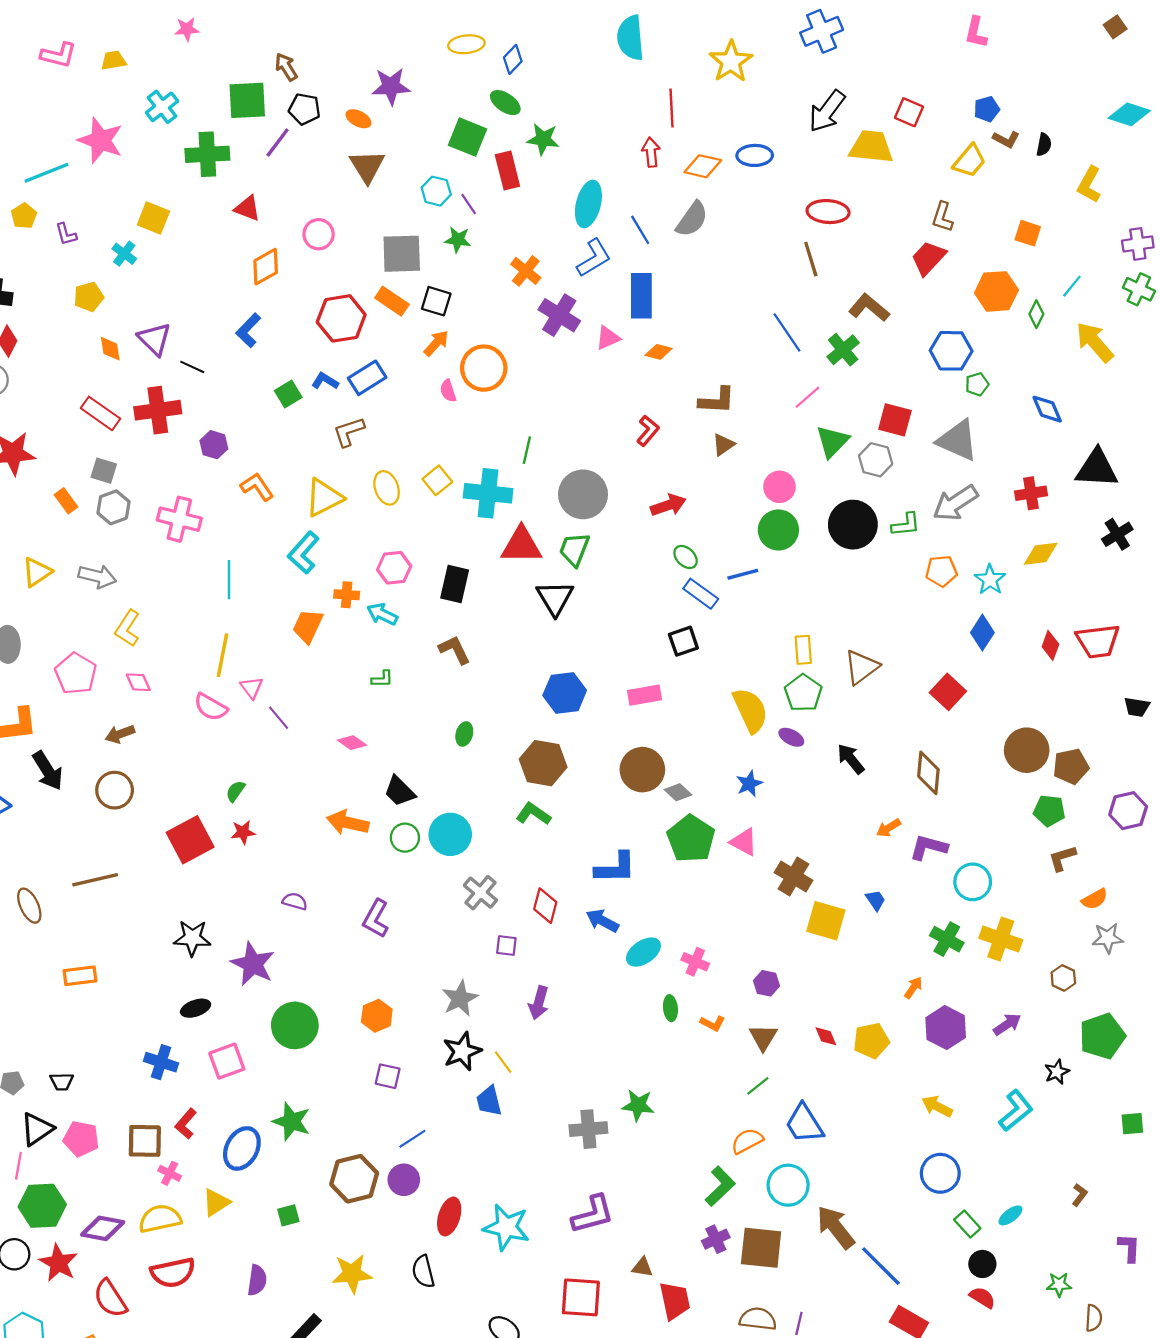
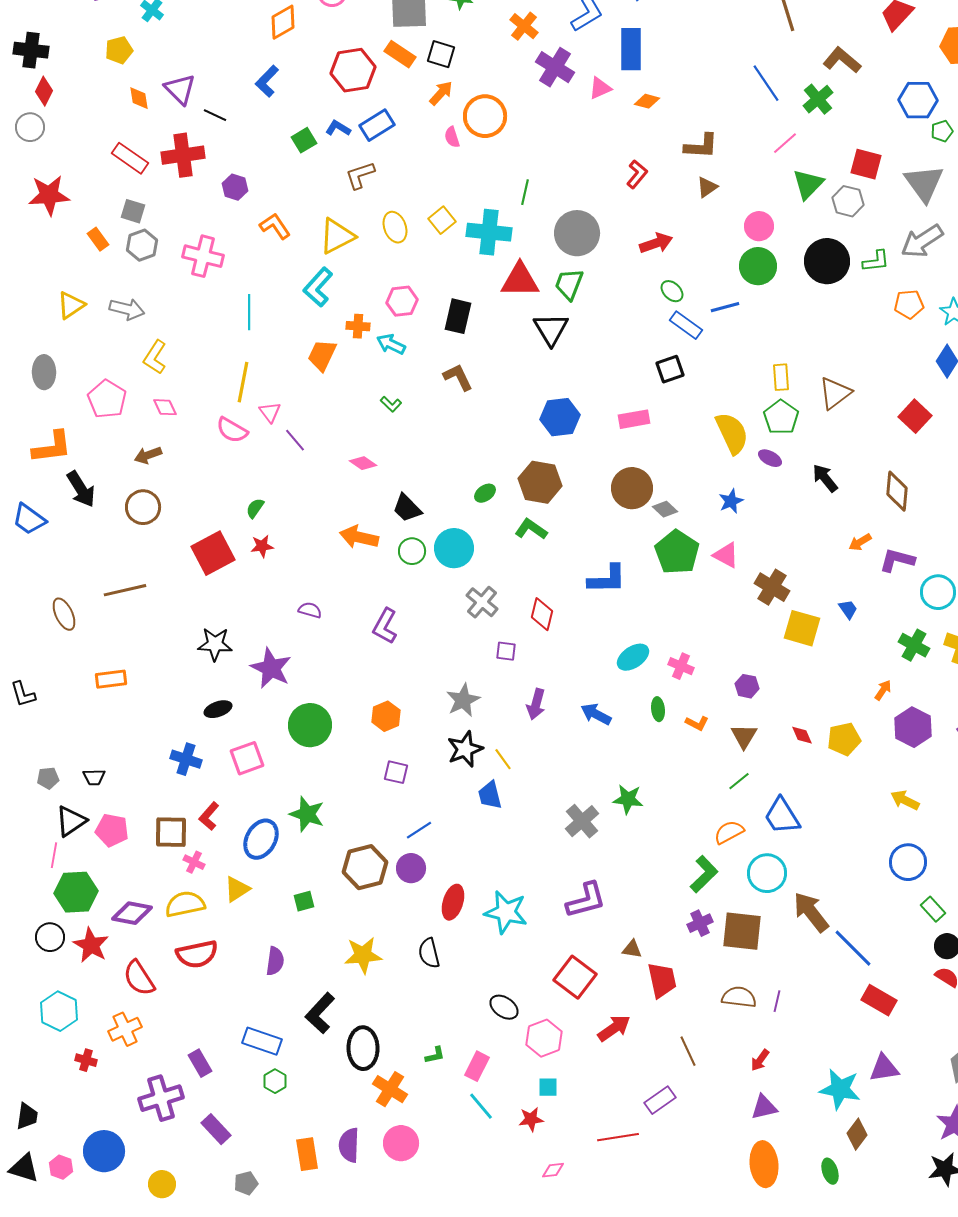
gray triangle: (958, 440) -> (924, 183), turned 30
green L-shape: (382, 679) -> (391, 404), turned 45
green ellipse: (464, 734) -> (485, 493), moved, turned 40
blue arrow: (602, 921) -> (596, 714), moved
gray cross: (588, 1129) -> (582, 821), turned -36
red square: (581, 1297) -> (575, 977), turned 33

